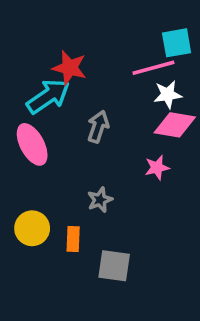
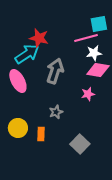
gray arrow: (98, 127) -> (55, 71), size x1.4
gray square: (114, 266) -> (80, 144), moved, turned 36

